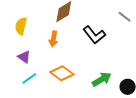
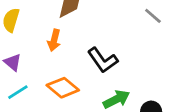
black L-shape: (94, 35) -> (103, 60), moved

